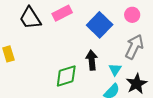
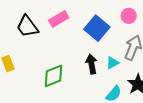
cyan triangle: (115, 69) -> (112, 63), moved, turned 32
green diamond: (66, 76) -> (53, 76), moved

